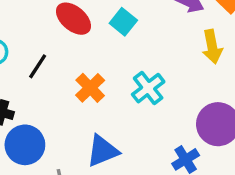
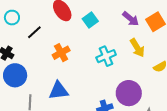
yellow arrow: (212, 47) -> (137, 48), turned -36
cyan cross: (148, 88) -> (106, 56), moved

